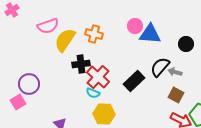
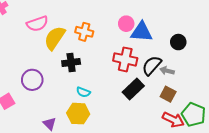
red cross: (98, 77) -> (125, 59), moved, turned -30
black rectangle: (134, 81) -> (133, 89), moved
purple circle: (29, 84) -> (32, 80), moved
yellow hexagon: (104, 114) -> (78, 114), moved

